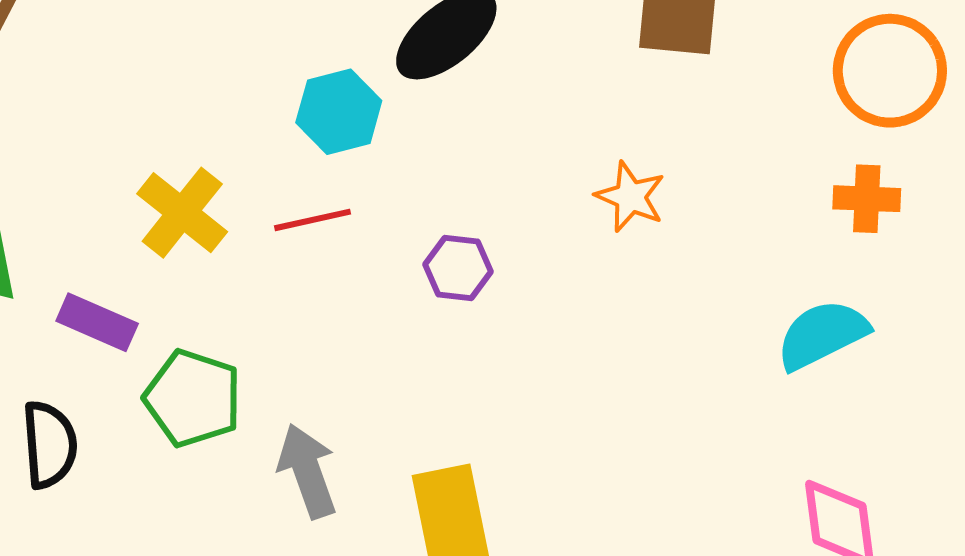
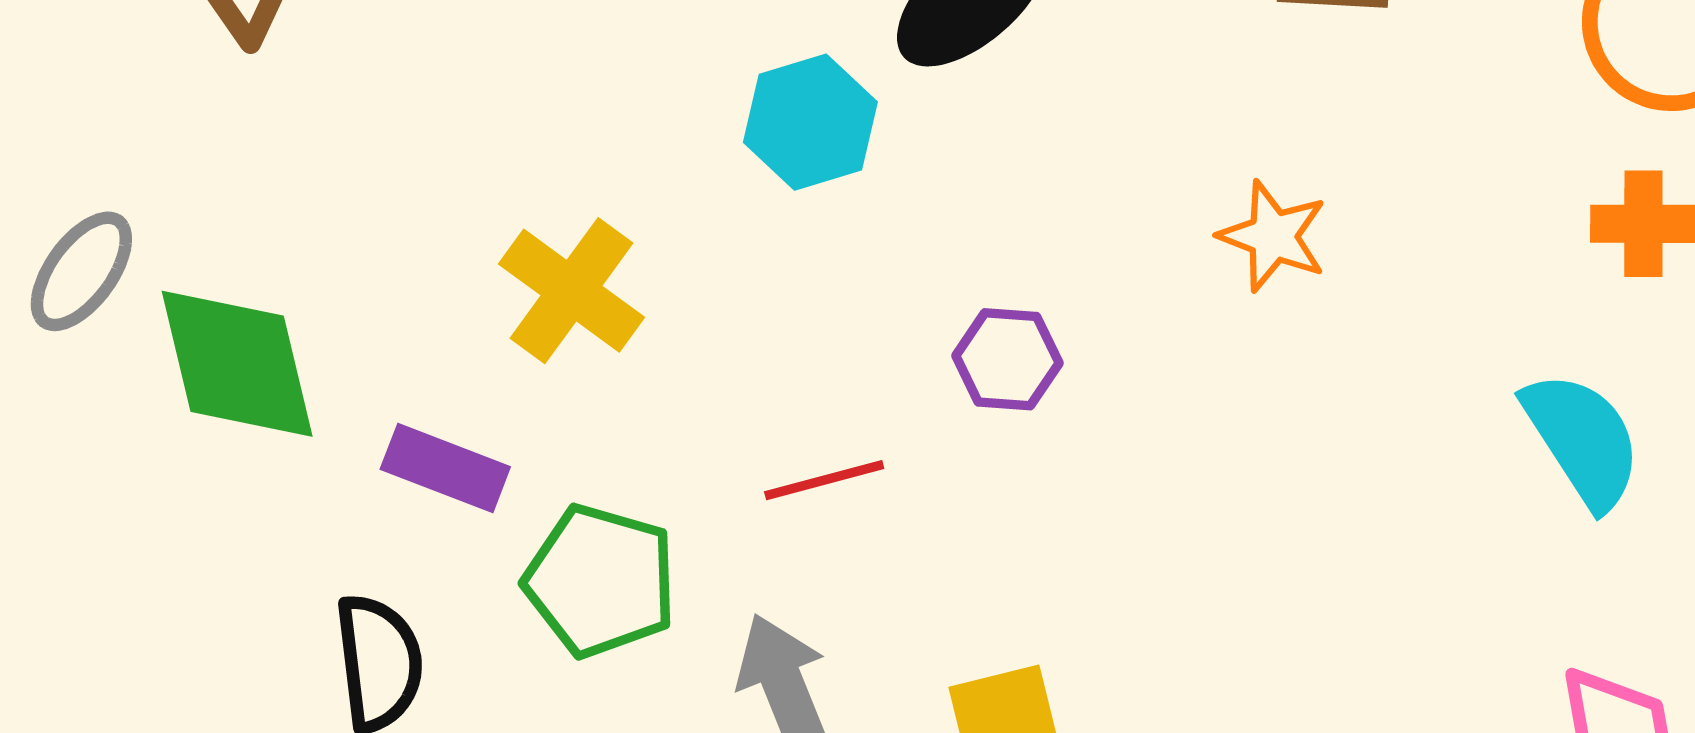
red line: (312, 220) -> (824, 480), moved
cyan semicircle: (822, 335) -> (1582, 440), turned 86

